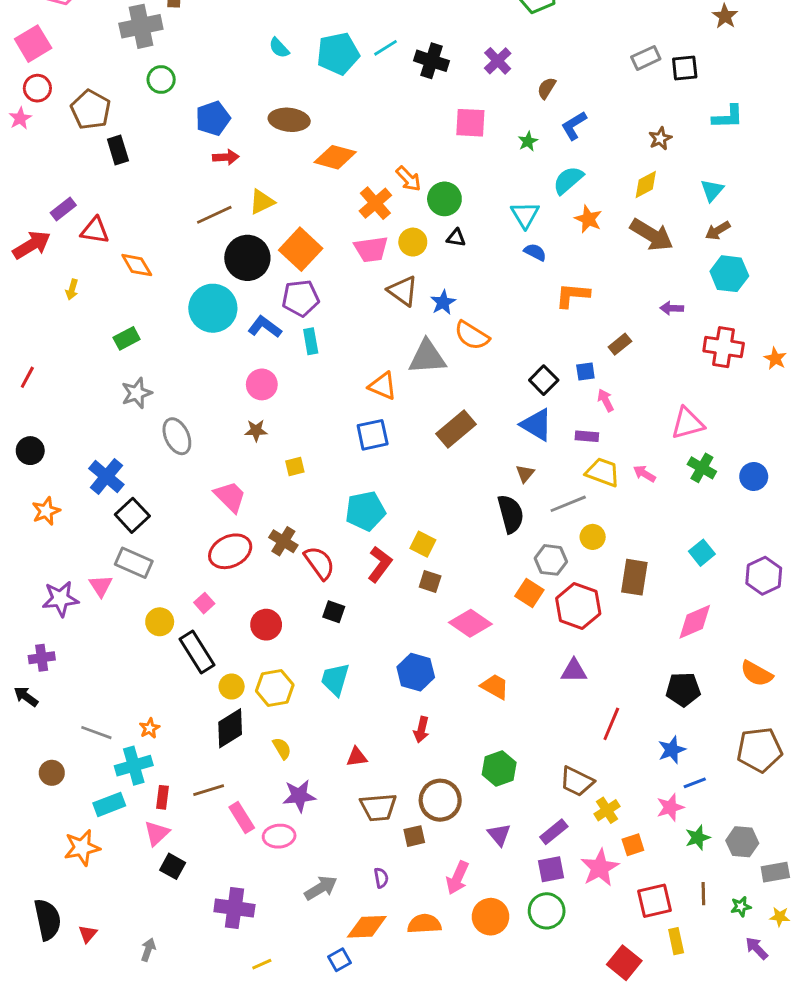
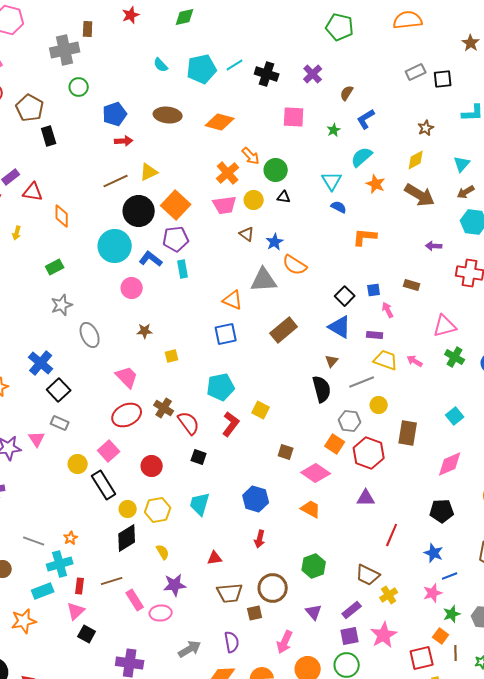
orange diamond: (335, 157) -> (220, 122), moved
orange diamond: (137, 265) -> (62, 216), turned 30
brown triangle: (403, 291) -> (247, 234), size x0.7
brown rectangle: (620, 344) -> (412, 285), moved, turned 56
pink circle: (262, 384) -> (132, 288), moved
gray rectangle: (134, 563) -> (60, 423), size x0.7
brown square: (430, 582) -> (286, 452), moved
pink square: (204, 603) -> (109, 451), size x1.5
pink diamond: (470, 623) -> (316, 473), moved
blue star: (672, 750) -> (434, 553), turned -30
orange square: (633, 845) -> (441, 636), moved, turned -35
purple semicircle: (381, 878) -> (232, 642), size x1.5

